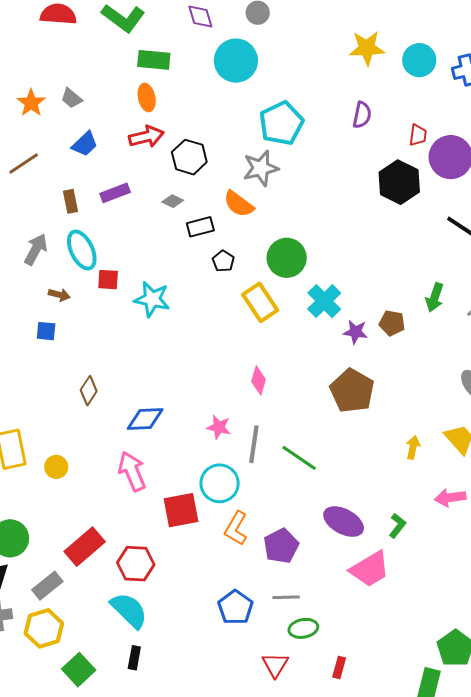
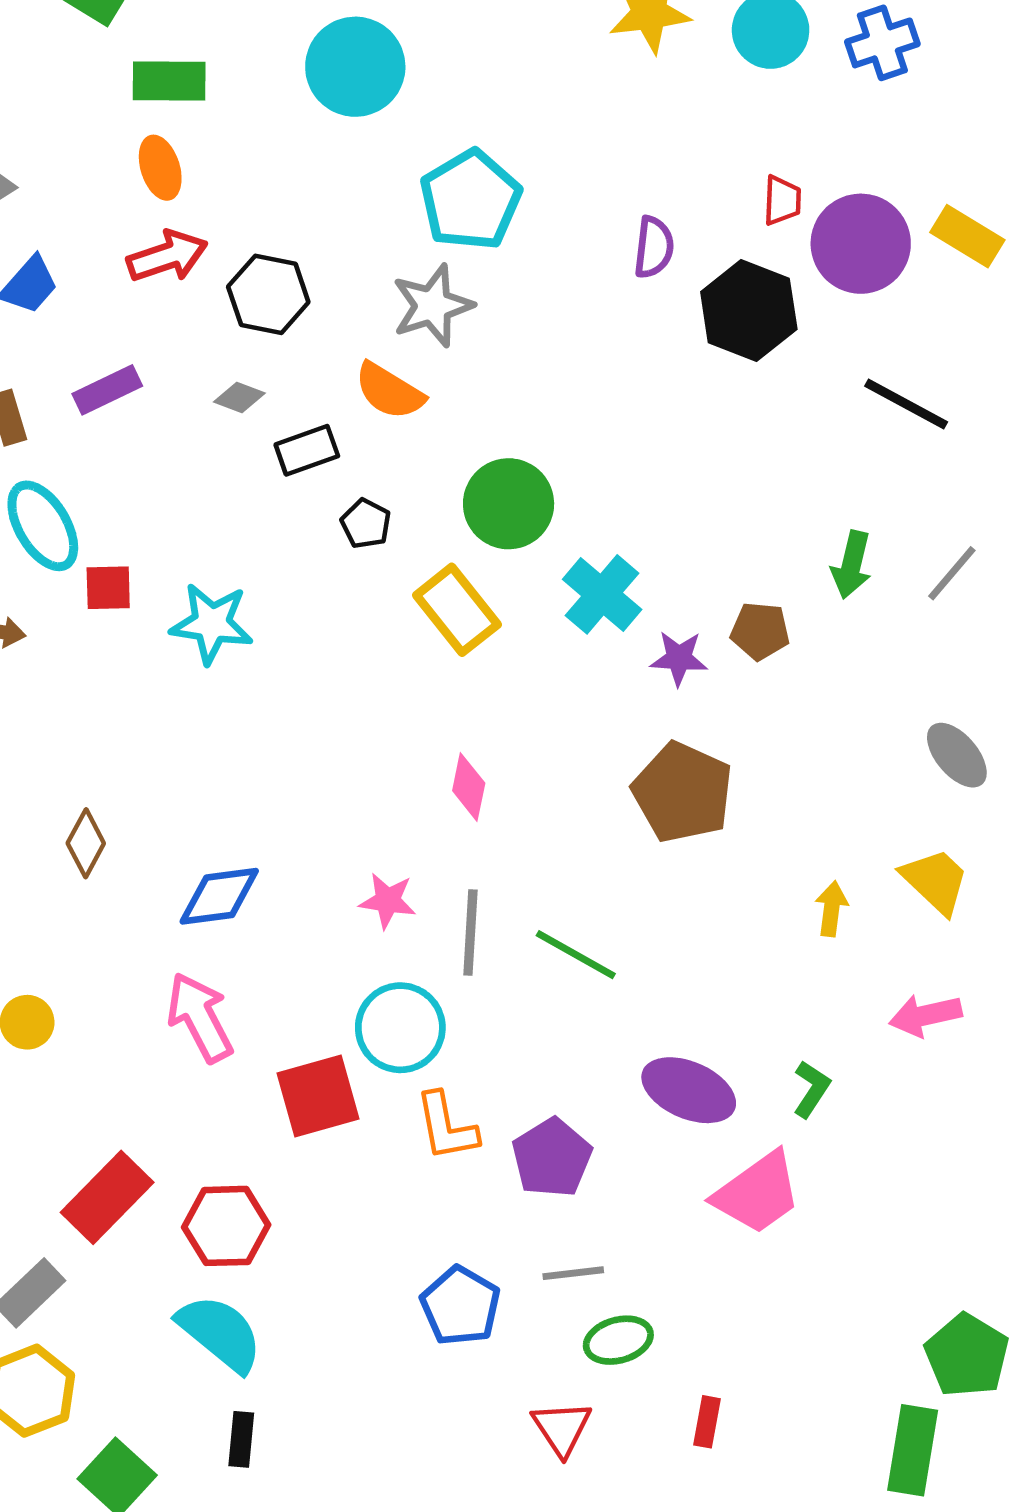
purple semicircle: (362, 115) -> (654, 247), moved
orange L-shape: (236, 528) -> (446, 1127), turned -36

